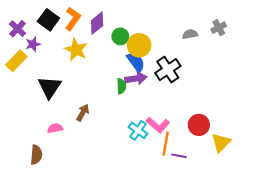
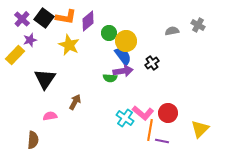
orange L-shape: (73, 19) -> (66, 17), turned 65
gray cross: (219, 28) -> (198, 25), turned -32
purple cross: (17, 29) -> (22, 19), moved
black cross: (168, 70) -> (152, 63), size x0.6
green semicircle: (121, 86) -> (110, 78), turned 96
red circle: (199, 125) -> (168, 113), moved

